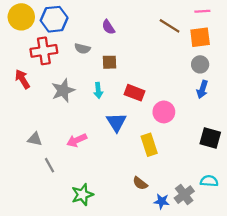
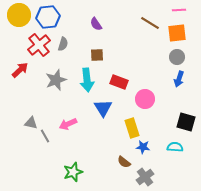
gray semicircle: (82, 49) -> (63, 44), moved, turned -88
red cross: (44, 51) -> (39, 45), turned -30
red arrow: (22, 79) -> (20, 70), turned 78
cyan arrow: (98, 90) -> (87, 80), size x1.6
gray line: (50, 165) -> (45, 136), moved
cyan semicircle: (209, 181) -> (175, 147), moved
gray cross: (184, 195) -> (145, 177), moved
blue star: (162, 201) -> (143, 147), moved

